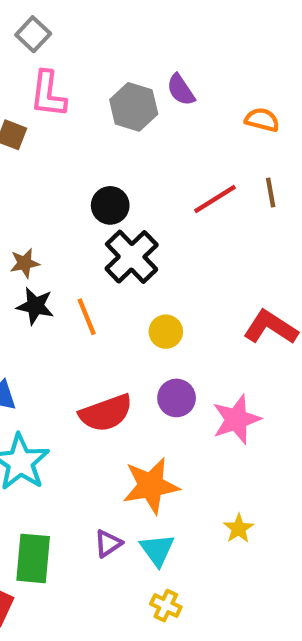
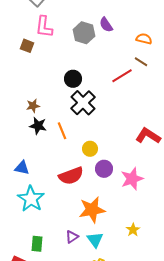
brown line: (271, 193) -> (141, 62), moved, turned -48
yellow circle: (166, 332) -> (90, 149), moved
green rectangle: (33, 558) -> (37, 244), size x0.7

